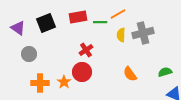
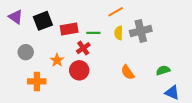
red rectangle: (78, 17) -> (69, 29), moved
green line: (100, 22) -> (93, 33), moved
purple triangle: (18, 28) -> (16, 17), moved
orange star: (64, 82) -> (57, 60), moved

